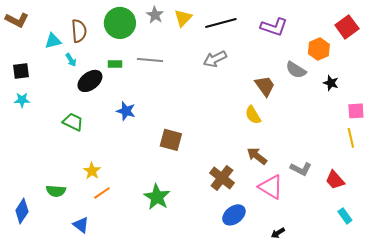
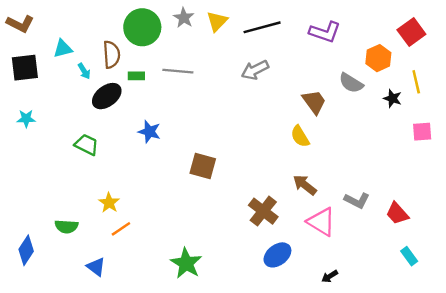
brown semicircle: (79, 31) -> (111, 55), moved
black square: (21, 71) -> (25, 68), moved, size x1.4
yellow line: (351, 138) -> (416, 82), moved
green star: (157, 197) -> (186, 263), moved

